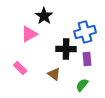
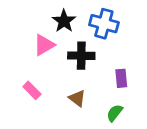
blue cross: (85, 32) -> (104, 24), moved, turned 30
black cross: (66, 49) -> (81, 56), moved

